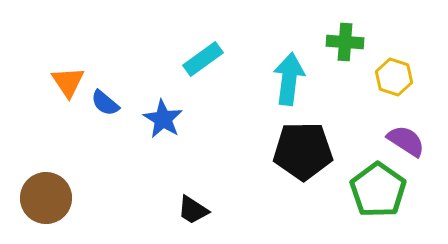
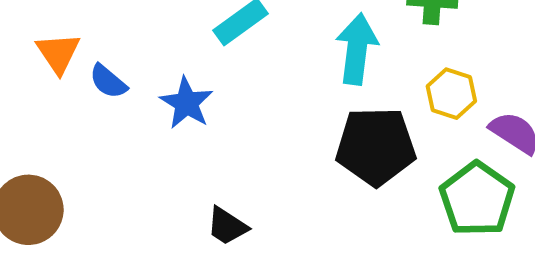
yellow hexagon: (394, 77) -> (451, 94), moved

